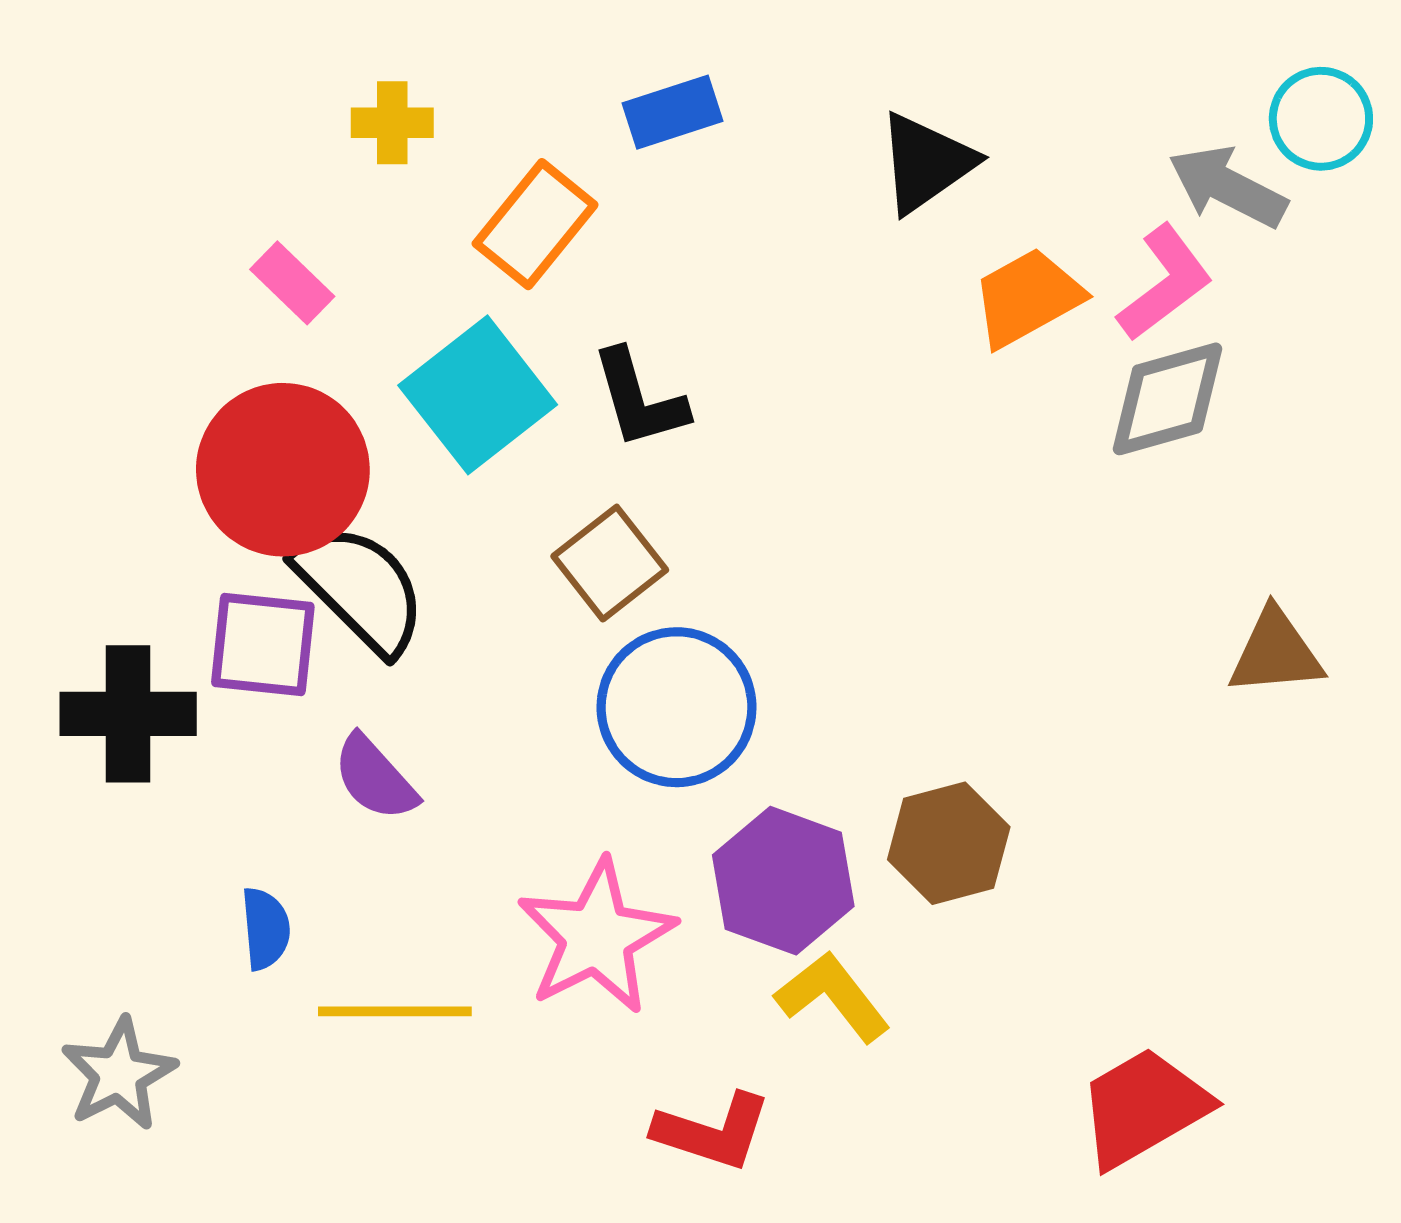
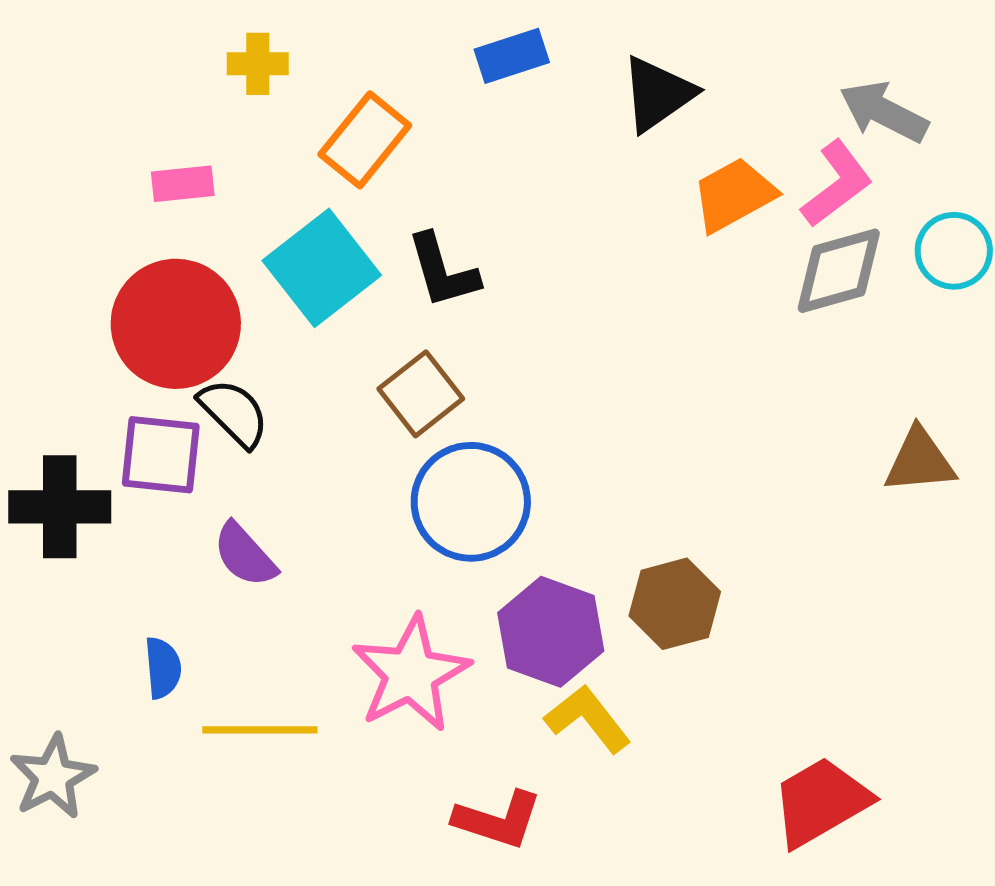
blue rectangle: (672, 112) -> (512, 56), moved
cyan circle: (1321, 119) -> (954, 251), moved
pink rectangle: (292, 283) -> (183, 184), turned -50
black semicircle: (360, 588) -> (234, 413), size x0.7

